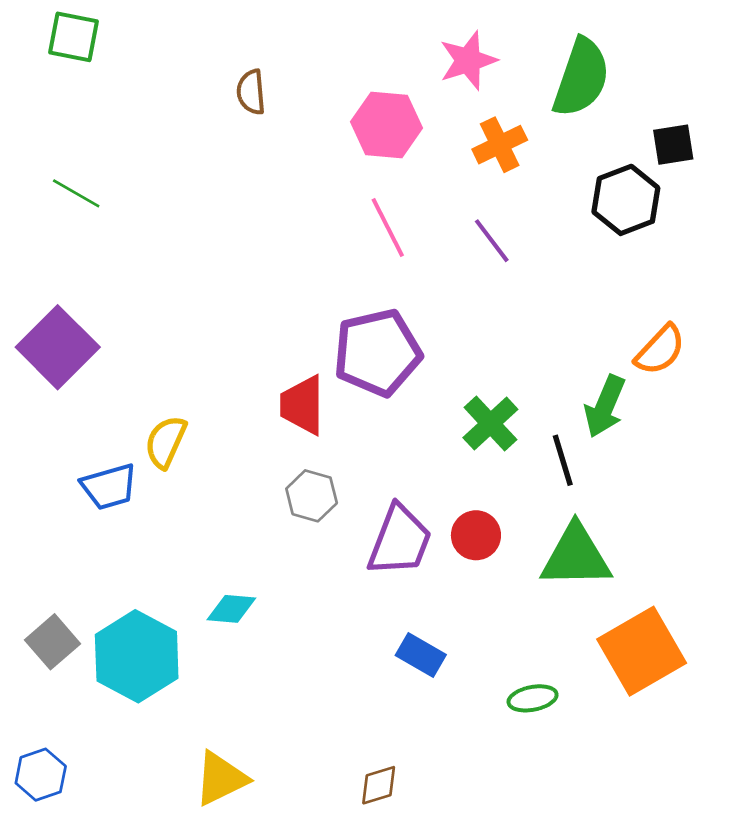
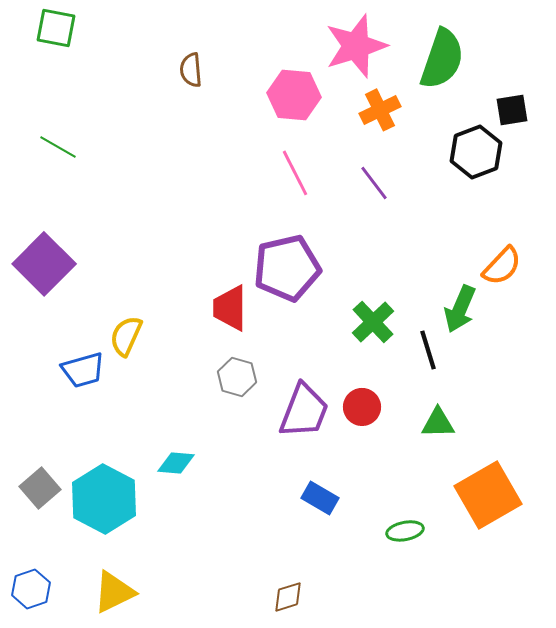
pink star: (468, 61) -> (356, 46), size x1.4
green triangle: (576, 556) -> (438, 423), size x0.6
yellow triangle: (221, 779) -> (114, 592), moved

